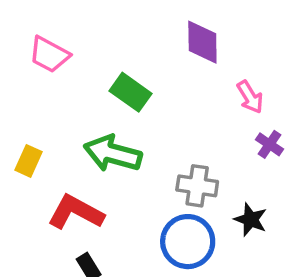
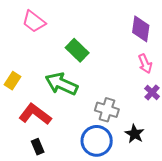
purple diamond: (202, 42) -> (141, 29), moved

